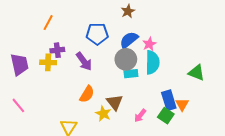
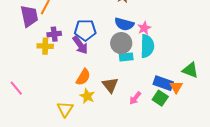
blue pentagon: (97, 34) -> (85, 30), moved
blue semicircle: (129, 40) -> (124, 24), turned -126
purple trapezoid: (19, 64) -> (29, 16), moved
green triangle: (196, 73) -> (190, 70), moved
blue rectangle: (169, 100) -> (163, 83), turned -54
yellow star: (103, 114) -> (87, 96), moved

